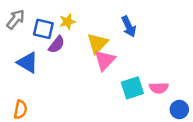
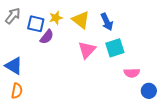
yellow triangle: (97, 43) -> (81, 20), moved, turned -36
blue triangle: (28, 63) -> (14, 66), moved
cyan square: (132, 88) -> (115, 48), moved

